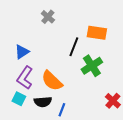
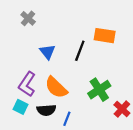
gray cross: (48, 17) -> (28, 18), moved
blue triangle: (22, 52) -> (47, 52), moved, turned -35
green cross: (92, 66) -> (99, 90), moved

